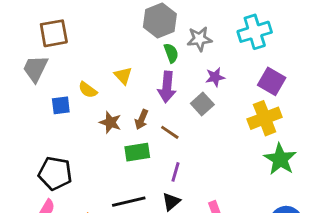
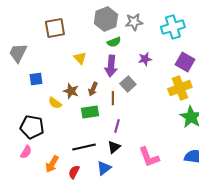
brown square: (54, 33) -> (55, 28), moved
gray star: (199, 39) -> (134, 22), moved
green semicircle: (171, 53) -> (114, 42), turned 88
yellow semicircle: (88, 90) -> (55, 103), moved
gray square: (202, 104) -> (128, 84), moved
brown line: (170, 132) -> (113, 98), turned 56

